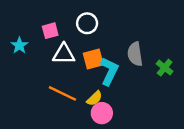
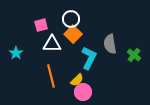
cyan star: (19, 45) -> (16, 53), moved
orange square: (93, 59) -> (73, 34), moved, turned -30
orange line: (62, 93) -> (51, 76), turned 50

